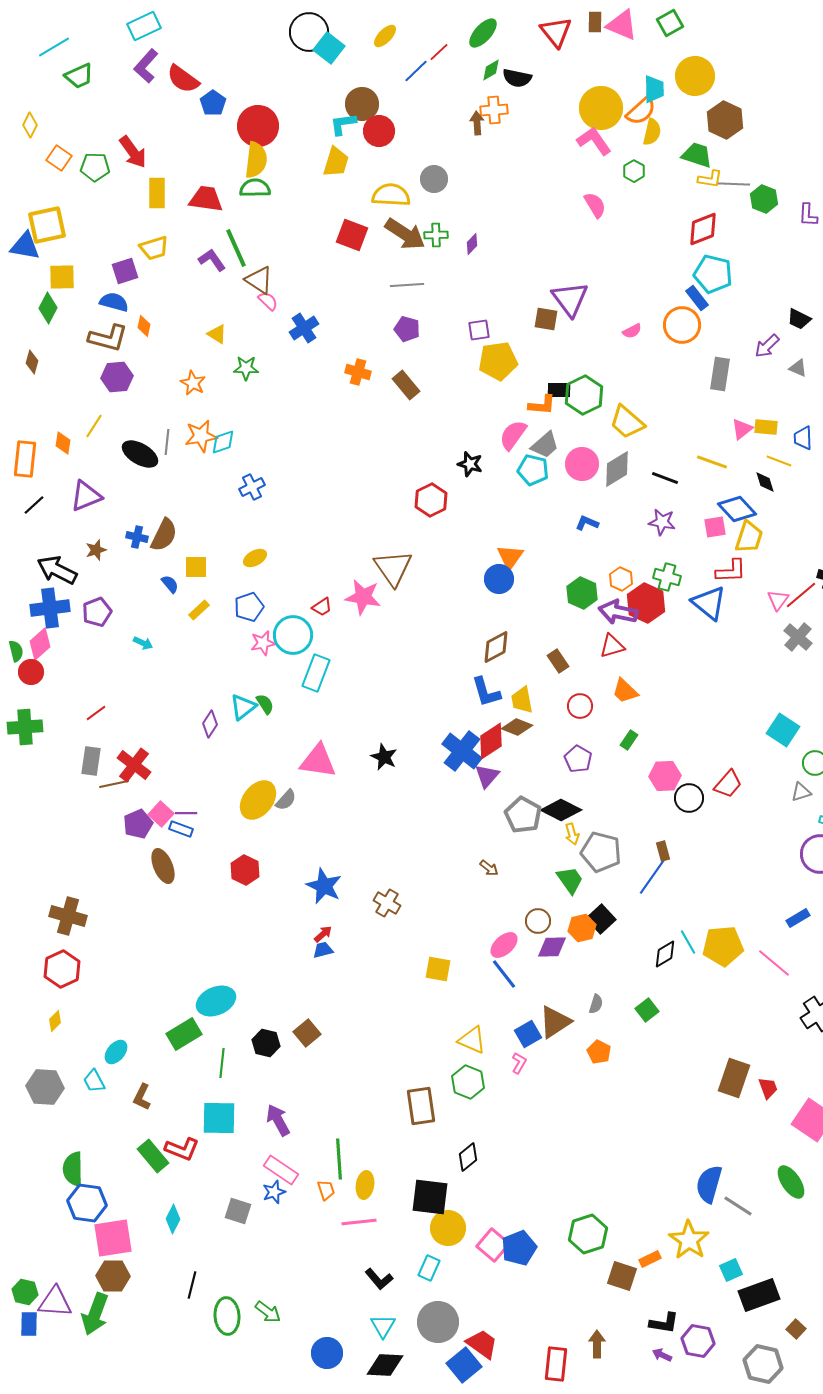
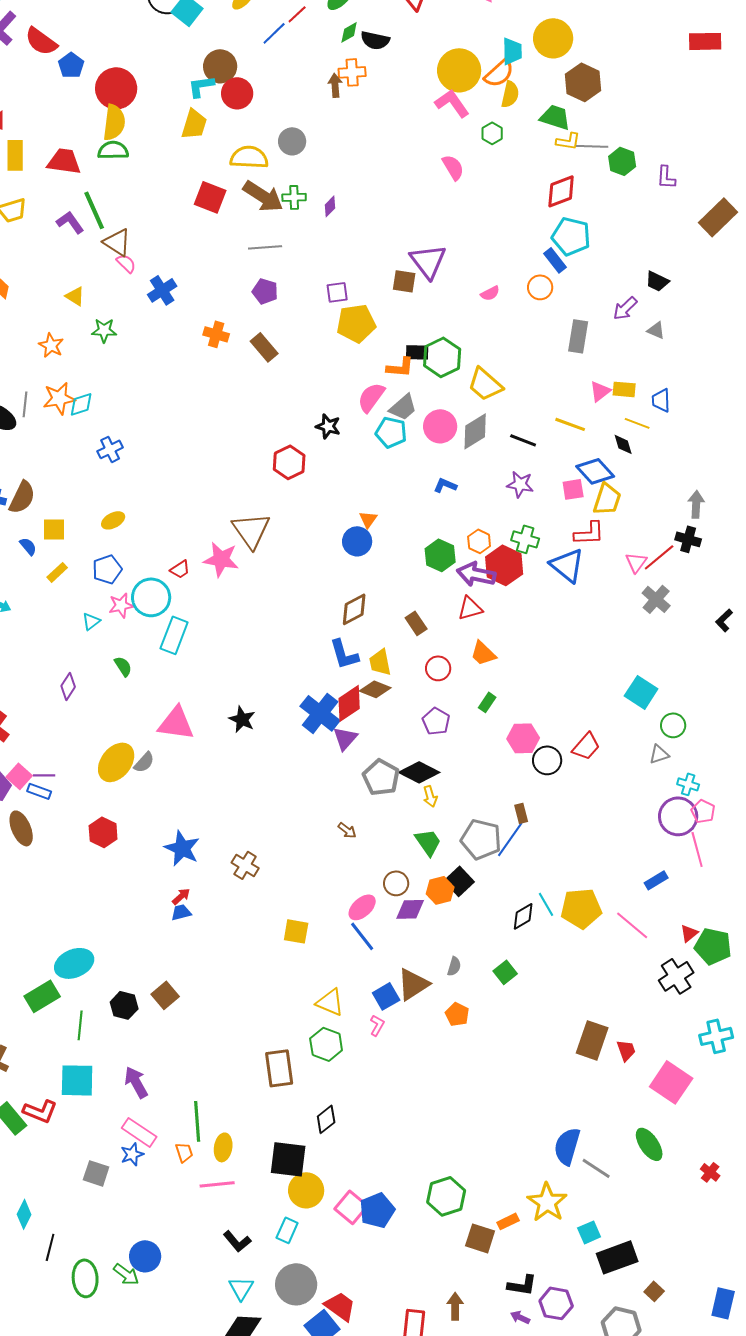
orange circle: (682, 325) -> (540, 287), size x0.7
orange triangle: (510, 557) -> (368, 519), size x0.7
cyan triangle: (243, 707) -> (91, 621), moved, size x0.7
gray pentagon: (601, 852) -> (481, 839), moved
cyan diamond: (173, 1219) -> (24, 1214), moved
blue circle: (327, 1353) -> (145, 1256), moved

